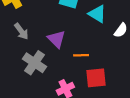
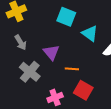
red square: (96, 78) -> (83, 90), turned 30

